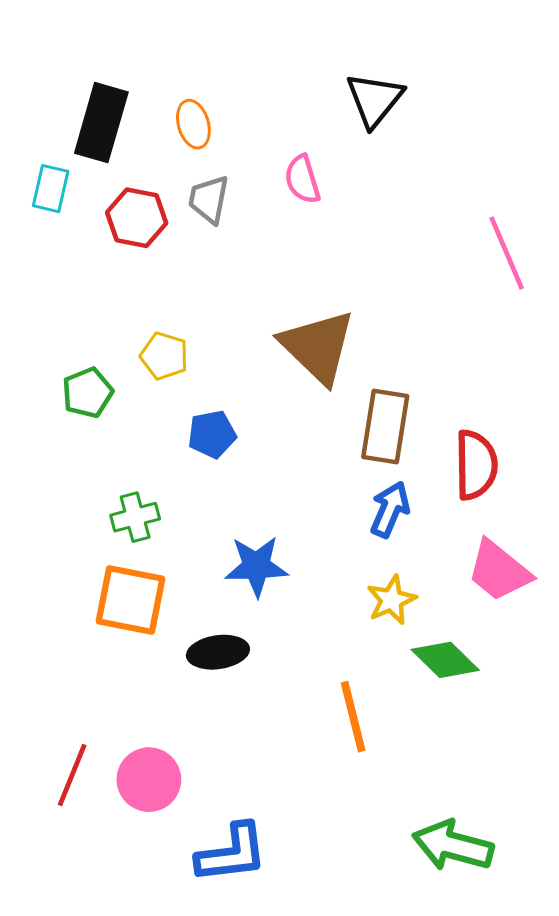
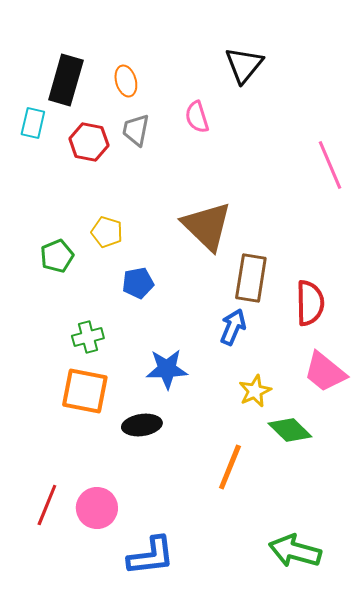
blue arrow: (390, 509) -> (233, 327), moved
orange line: (353, 717) -> (230, 467), turned 36

